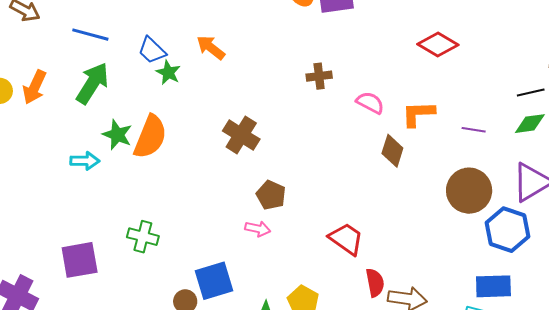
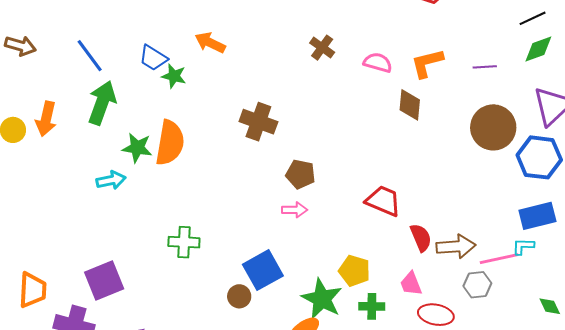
blue line: (90, 35) -> (90, 56), turned 51
brown cross: (319, 76) -> (322, 48), turned -35
purple square: (80, 260) -> (104, 280), moved

